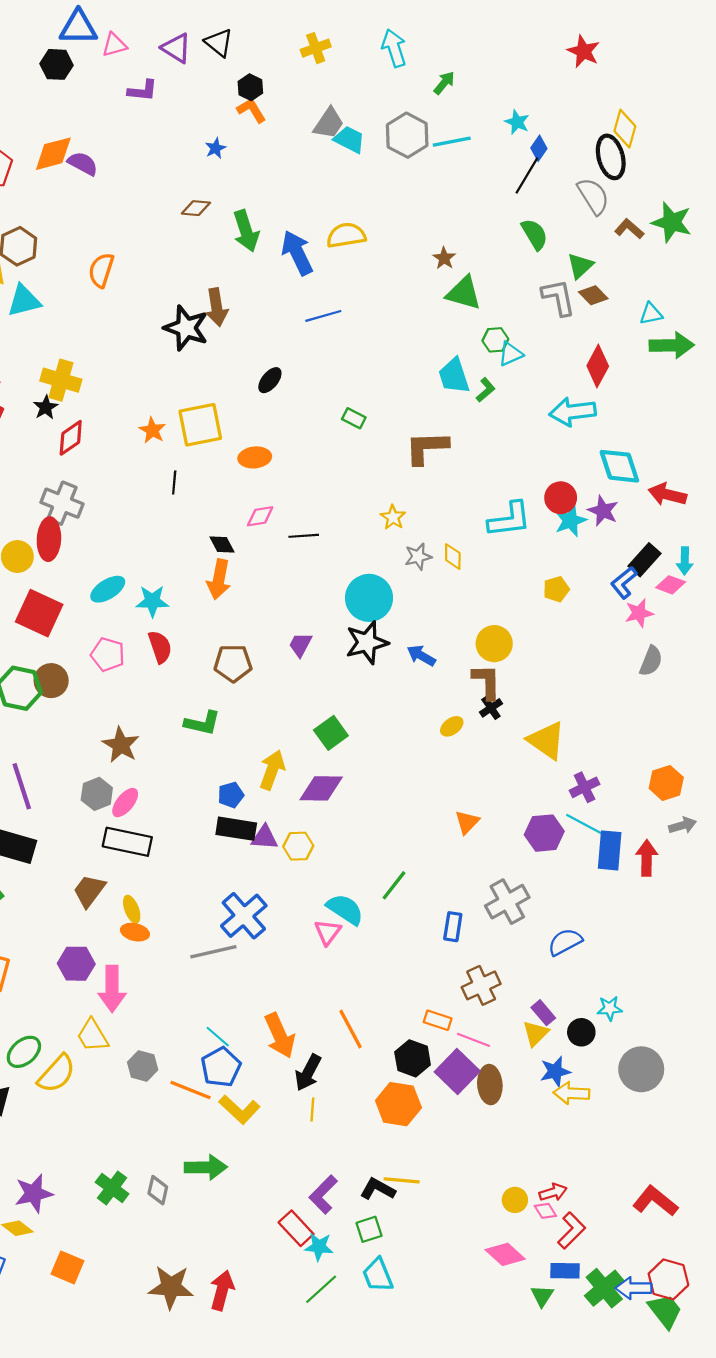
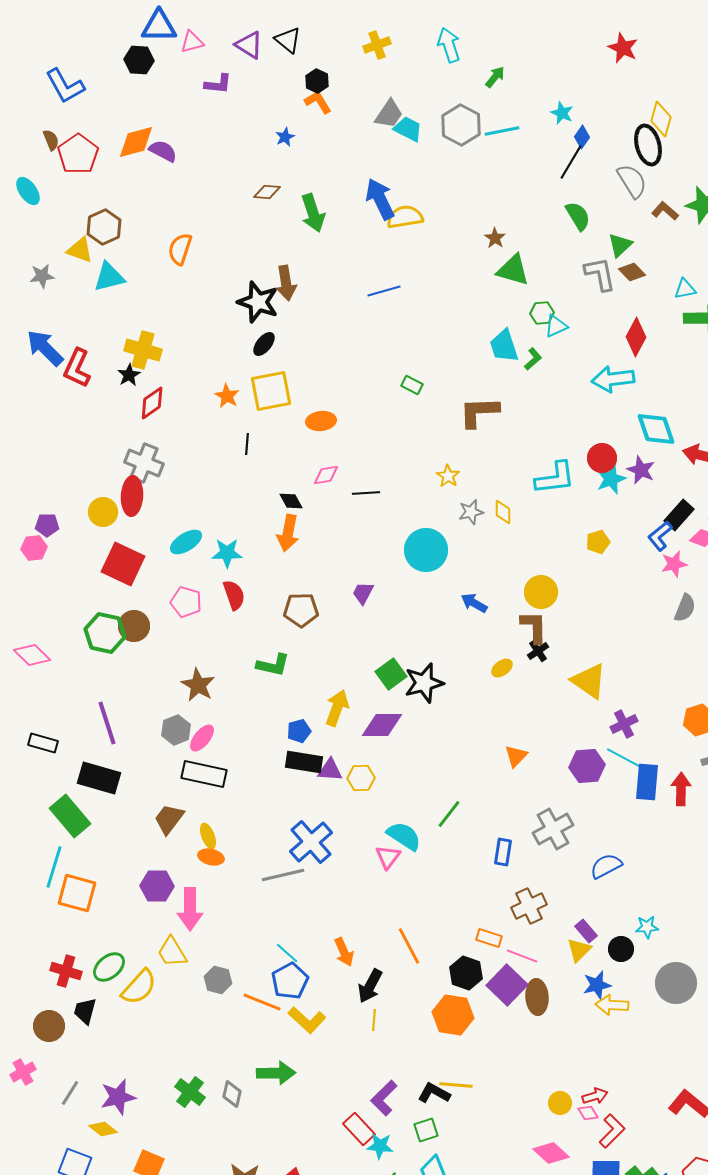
blue arrow: (297, 253) -> (380, 199), moved
black ellipse: (270, 380) -> (264, 344), moved
black star: (367, 643) -> (424, 683), moved
orange arrow: (280, 1036) -> (344, 952), size x0.7

